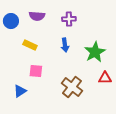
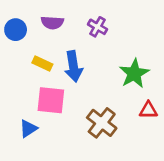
purple cross: (69, 19) -> (97, 27), turned 32
blue arrow: (65, 45) -> (73, 66), moved, size x1.5
pink square: (36, 71) -> (51, 100), size x1.5

